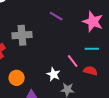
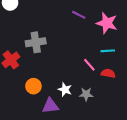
purple line: (56, 16) -> (79, 15), moved
white star: (53, 74) -> (65, 90), moved

